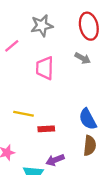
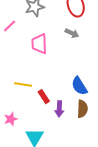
red rectangle: (46, 129) -> (44, 97), turned 64
purple arrow: (55, 160) -> (59, 109), moved, turned -63

